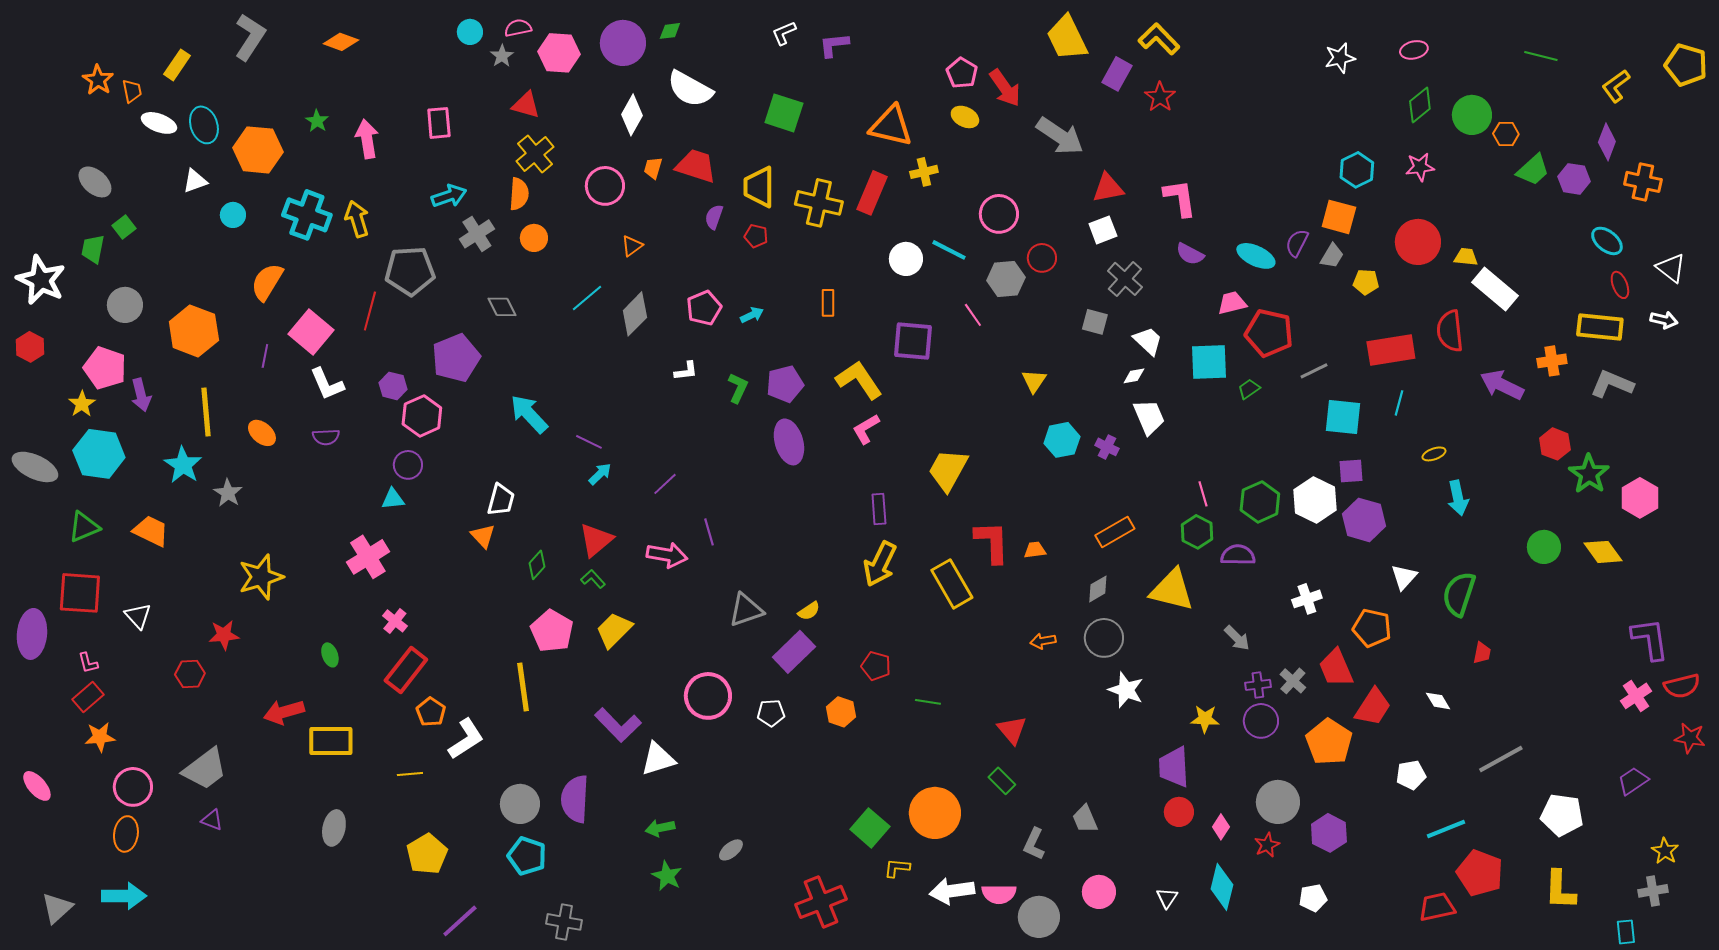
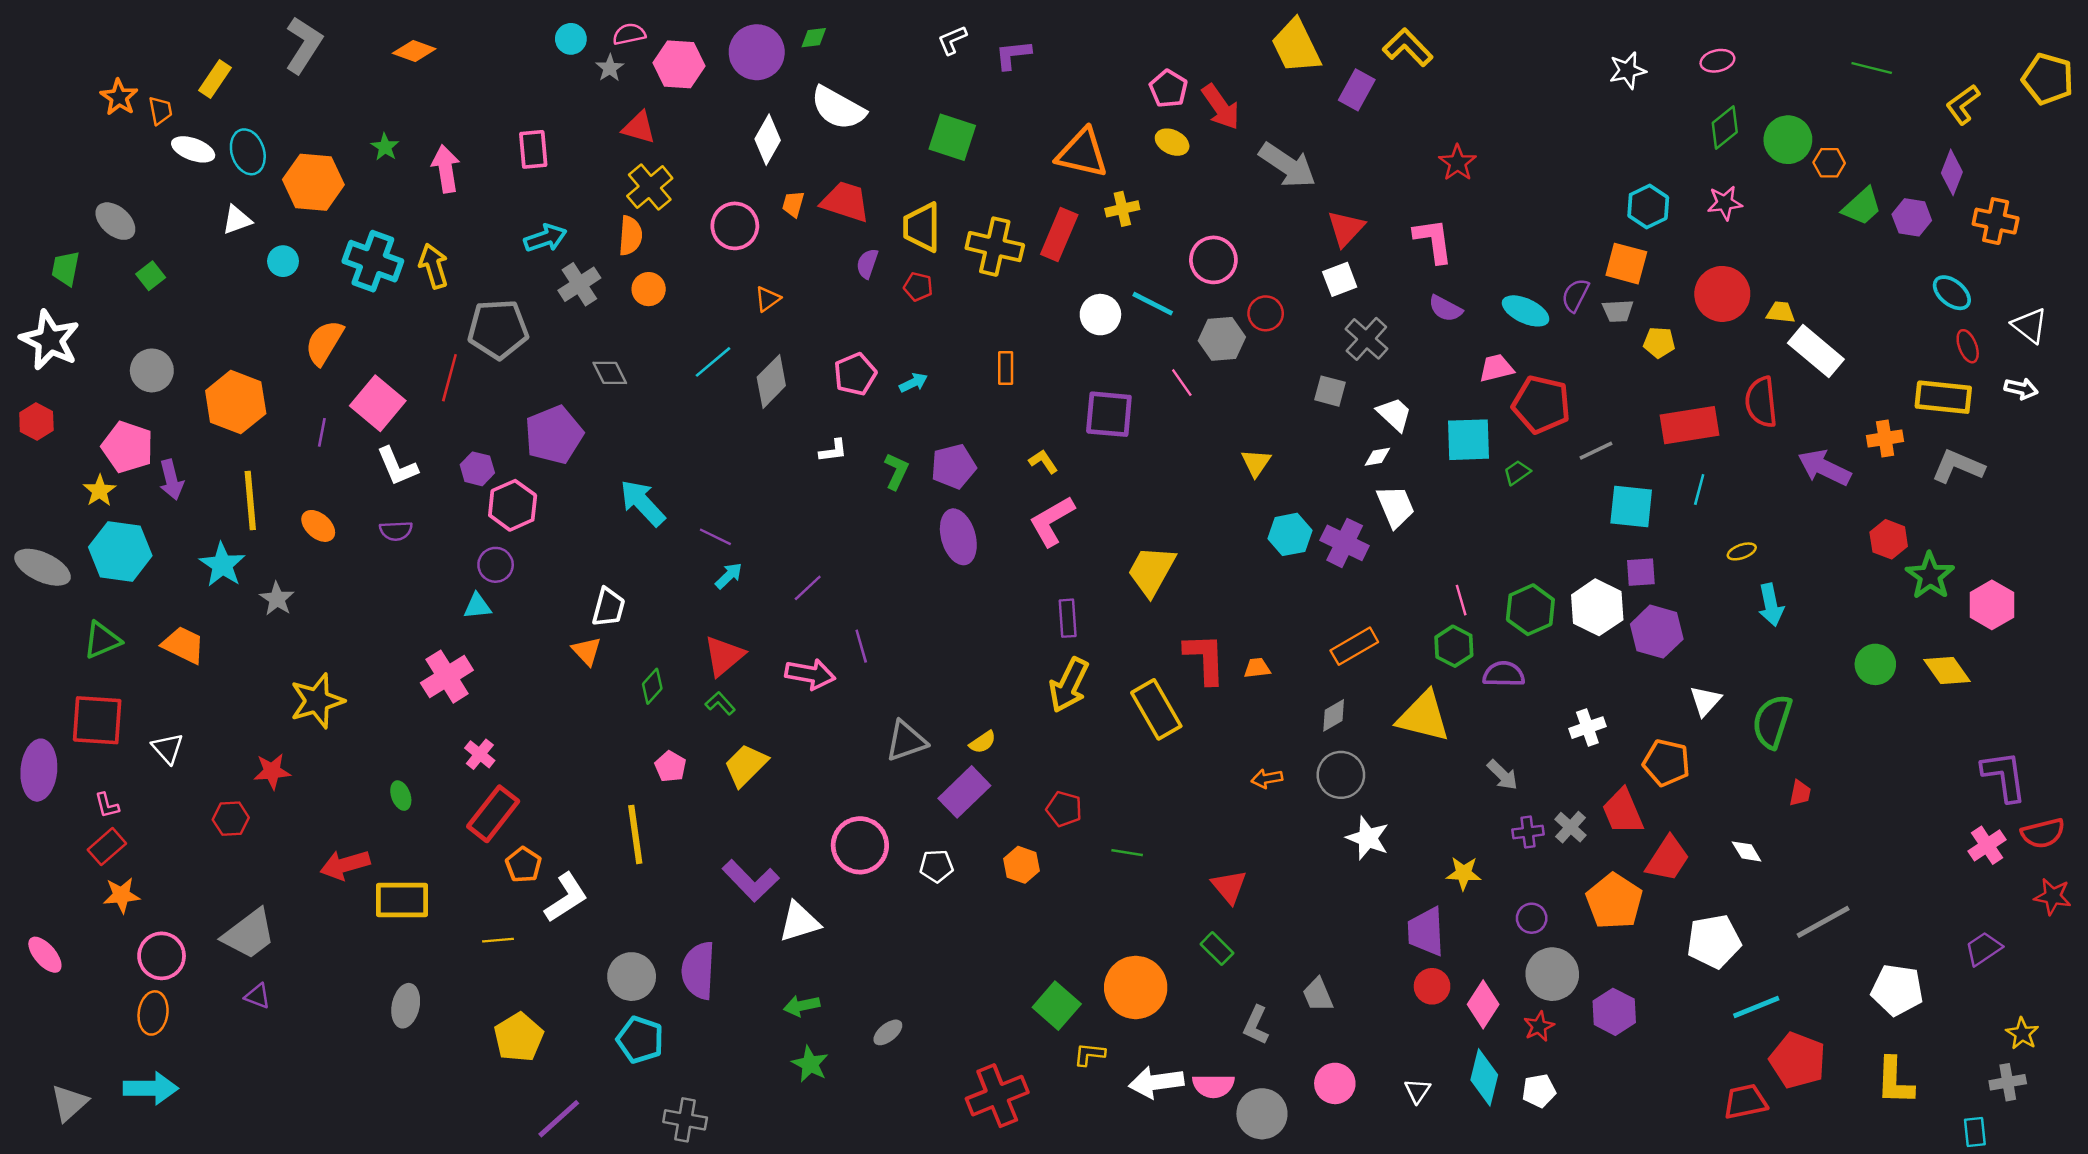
red star: (1160, 97) -> (1458, 163), moved
red triangle: (1108, 188) -> (1346, 228), turned -36
green trapezoid: (93, 249) -> (66, 268), moved
gray trapezoid: (1332, 256) -> (1618, 311), turned 56
yellow L-shape: (859, 380) -> (1043, 462), size x0.5
pink L-shape: (866, 429) -> (1052, 521), size x1.4
purple cross: (1107, 447) -> (1345, 543), size x1.6
pink pentagon: (552, 631) -> (670, 766), size x0.6
purple circle: (1261, 721) -> (1532, 918), moved, size x0.7
white pentagon: (1411, 775) -> (1714, 941), size x1.5
pink diamond: (1221, 827) -> (1483, 1004), size x1.5
white pentagon: (1313, 898) -> (1539, 1091), moved

